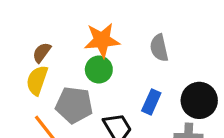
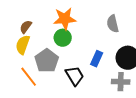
gray semicircle: (159, 48) -> (113, 24), moved
gray pentagon: (74, 105) -> (47, 61), turned 30

